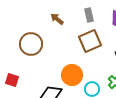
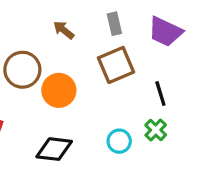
orange circle: (72, 75) -> (59, 90), moved

